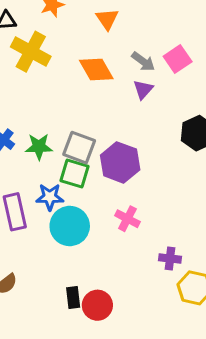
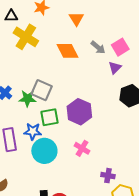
purple triangle: (143, 89) -> (115, 68), moved
gray square: (79, 148) -> (42, 90), moved
green square: (74, 174) -> (49, 117), turned -30

